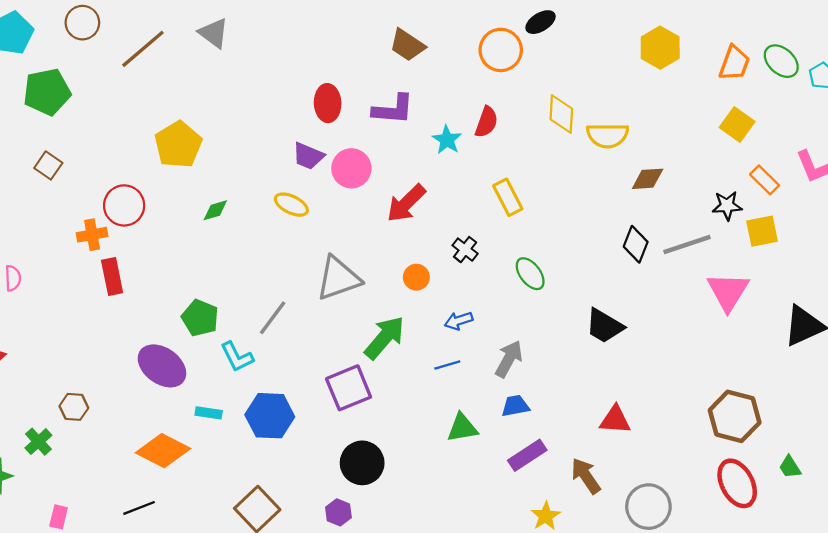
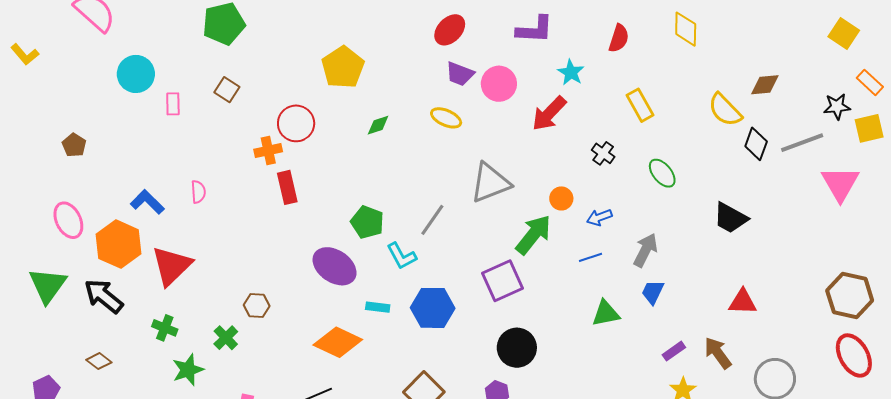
red ellipse: (328, 103) -> (450, 30), moved, turned 48
yellow semicircle: (608, 135) -> (725, 110), moved, turned 48
cyan star: (447, 140) -> (571, 72), moved
orange circle: (416, 277) -> (561, 198), moved
blue trapezoid: (515, 406) -> (653, 292), turned -52
purple rectangle: (527, 455) -> (674, 351), moved, size x0.7

